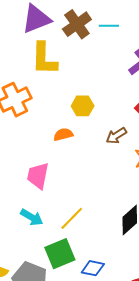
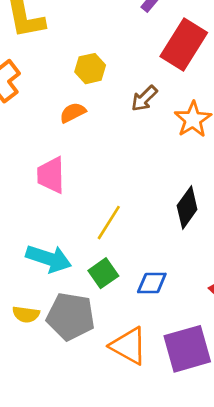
cyan arrow: (32, 217) -> (49, 259), moved, size x1.4
green square: (60, 254) -> (103, 273), size x0.7

